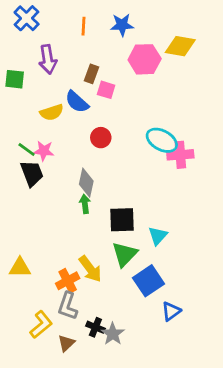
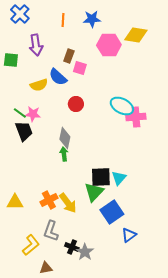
black square: (122, 220) -> (101, 177), moved
orange cross: (68, 281) -> (49, 200), moved
brown triangle: (66, 343) -> (46, 268), moved, turned 32

